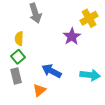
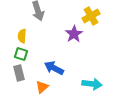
green square: (18, 57) -> (21, 54), turned -32
cyan arrow: (90, 75) -> (92, 84), moved

